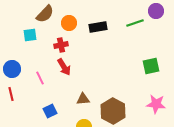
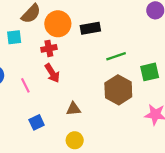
orange circle: (69, 23) -> (58, 24), size x1.5
green line: (135, 23) -> (116, 56), moved
brown hexagon: (113, 111) -> (118, 90), moved

